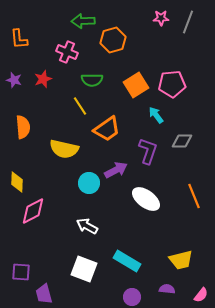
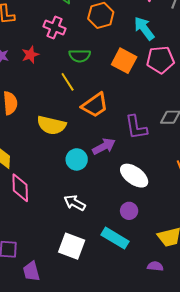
orange square: (136, 85) -> (124, 61), turned -30
cyan arrow: (156, 115) -> (144, 28), moved, size x1.4
purple L-shape: (148, 151) -> (136, 127), turned 152
pink diamond: (33, 211) -> (20, 188), turned -64
purple circle: (132, 297) -> (129, 211), moved

